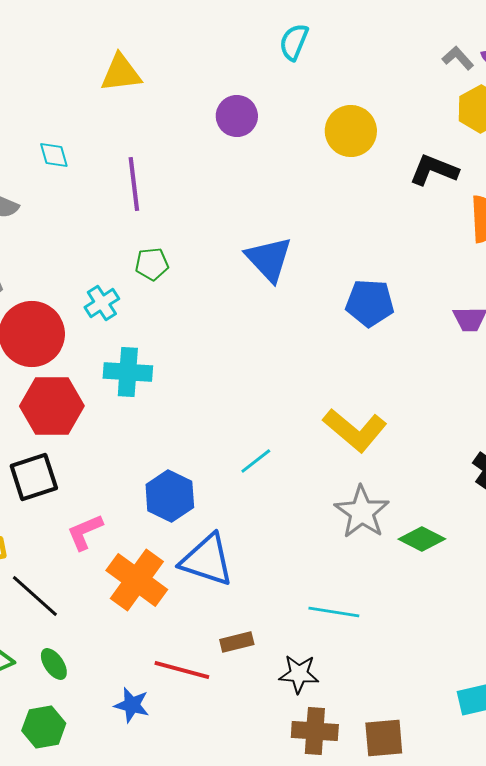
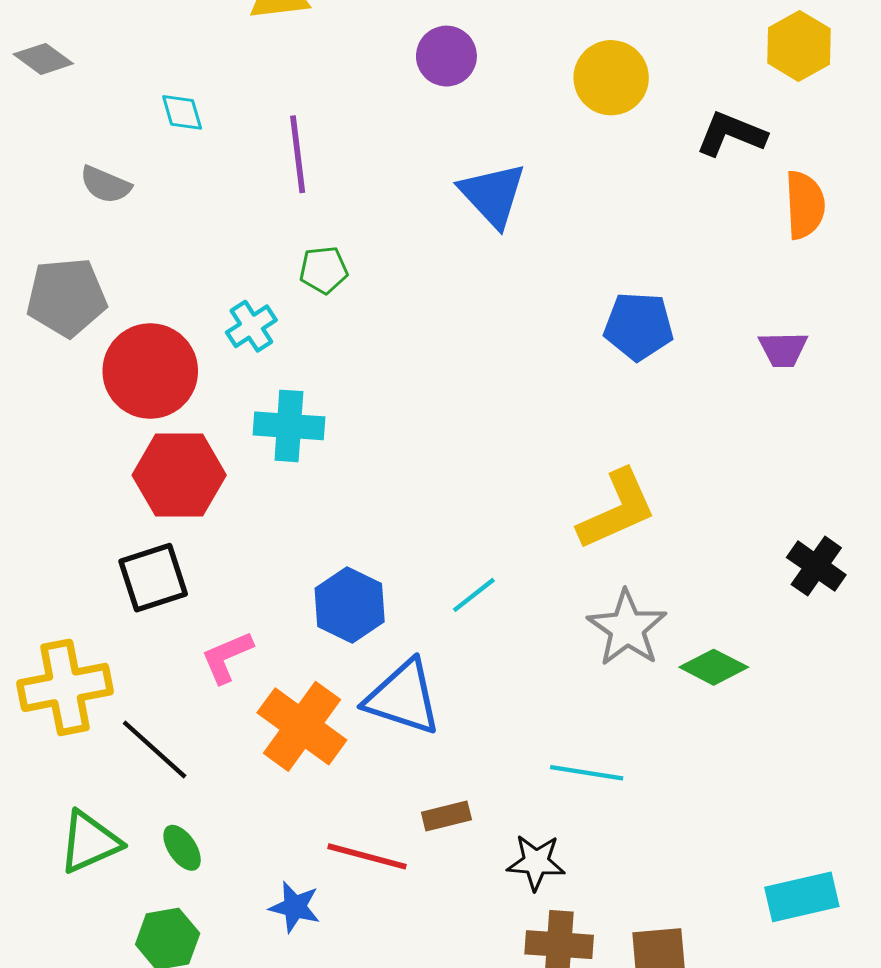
blue triangle: (269, 259) -> (493, 195), moved
yellow L-shape: (355, 430) -> (617, 510), turned -64
cyan line: (256, 461) -> (474, 595), moved

